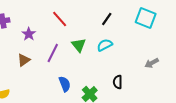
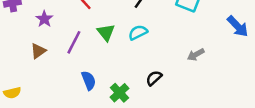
black semicircle: (118, 82) -> (154, 78), turned 48

